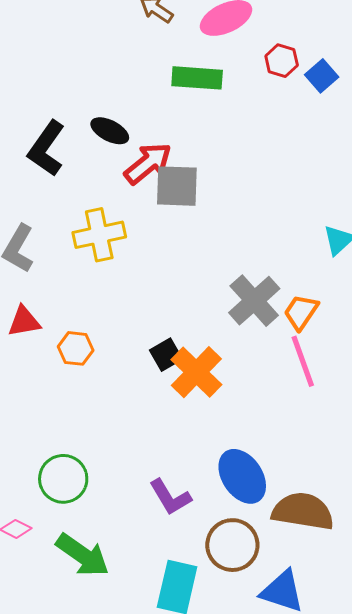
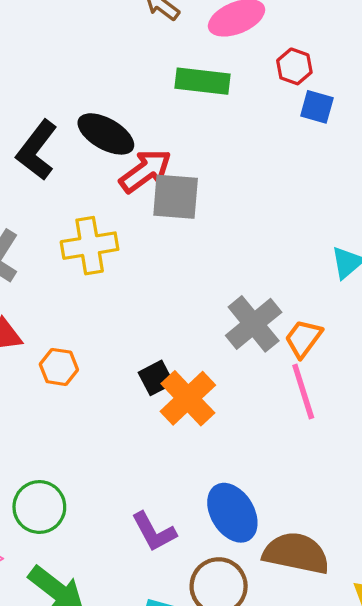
blue square: (322, 76) -> (317, 107), moved, turned -36
black ellipse: (110, 131) -> (106, 134), size x1.4

